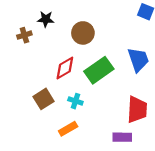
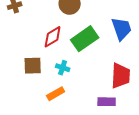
brown square: (44, 99) -> (33, 66), turned 30

